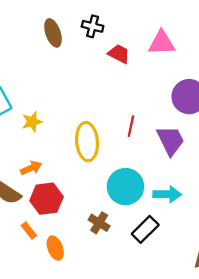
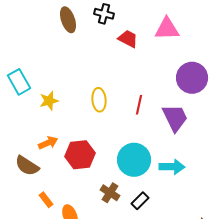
yellow ellipse: (87, 142) -> (99, 100), moved, size x0.7
red hexagon: (46, 199) -> (80, 155), moved
black rectangle: (145, 229) -> (140, 201), moved, size x0.7

